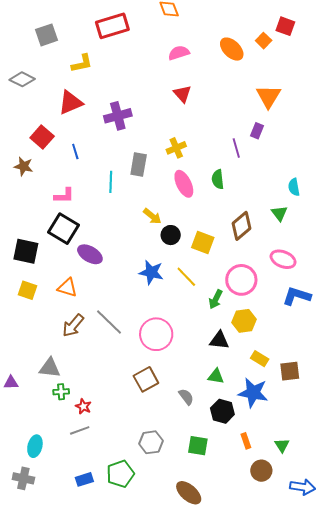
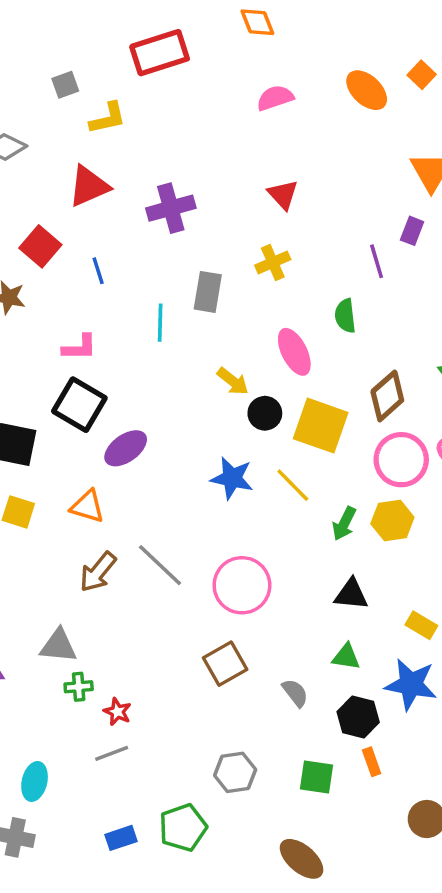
gray square: (46, 35) -> (65, 85), moved, size x0.7
red triangle: (182, 94) -> (283, 195), moved
pink ellipse: (184, 184) -> (294, 352), moved
yellow square: (203, 243) -> (321, 426), size x1.4
purple ellipse: (90, 254) -> (126, 448), turned -65
pink circle: (241, 280) -> (401, 460), moved
yellow hexagon: (244, 321) -> (392, 520), moved
orange rectangle: (246, 441) -> (372, 762), moved

